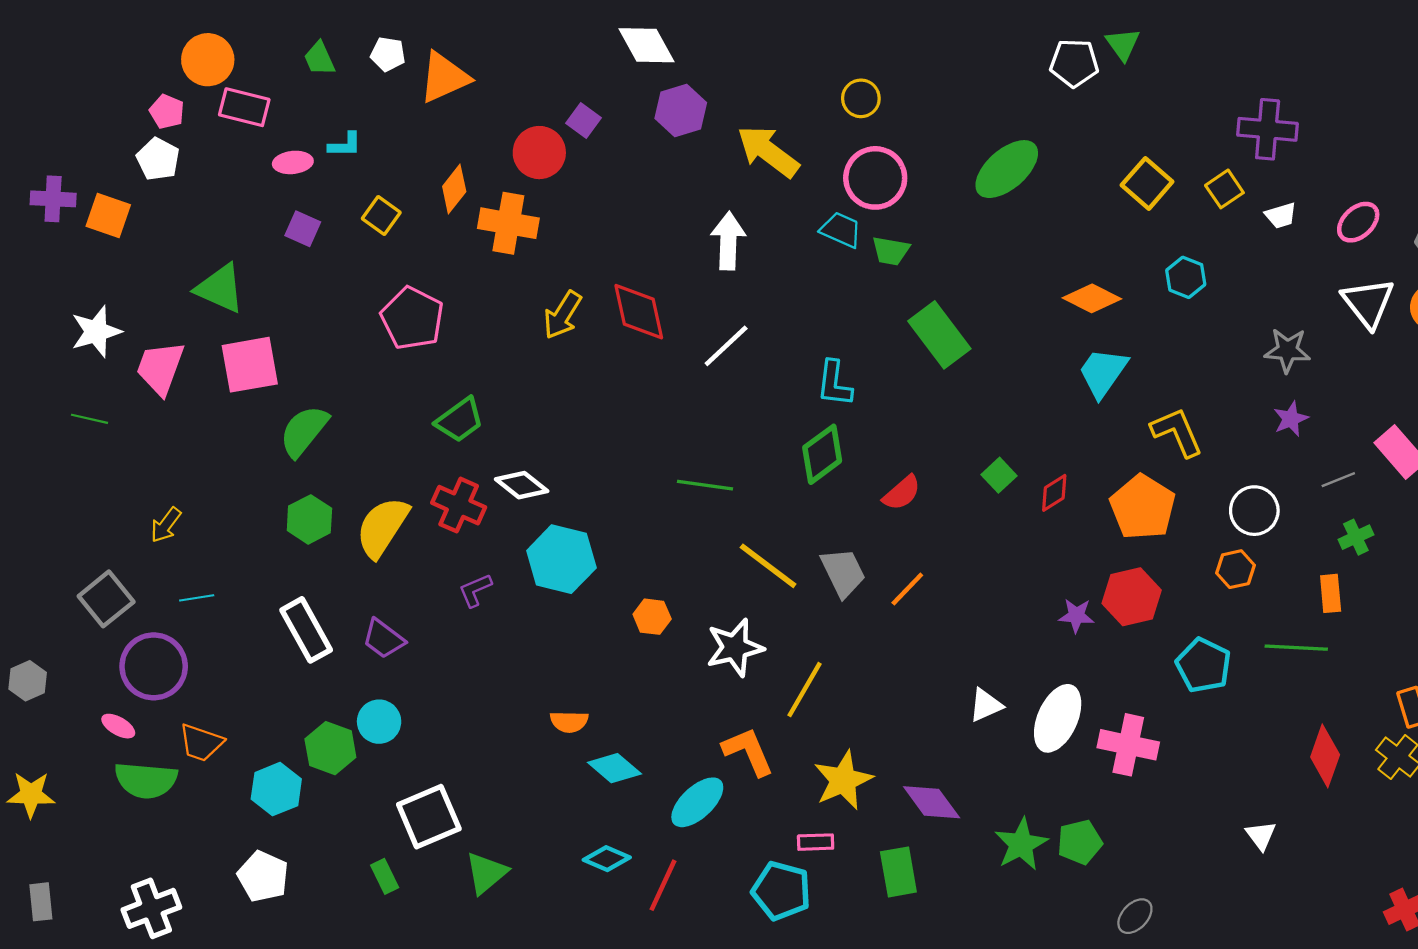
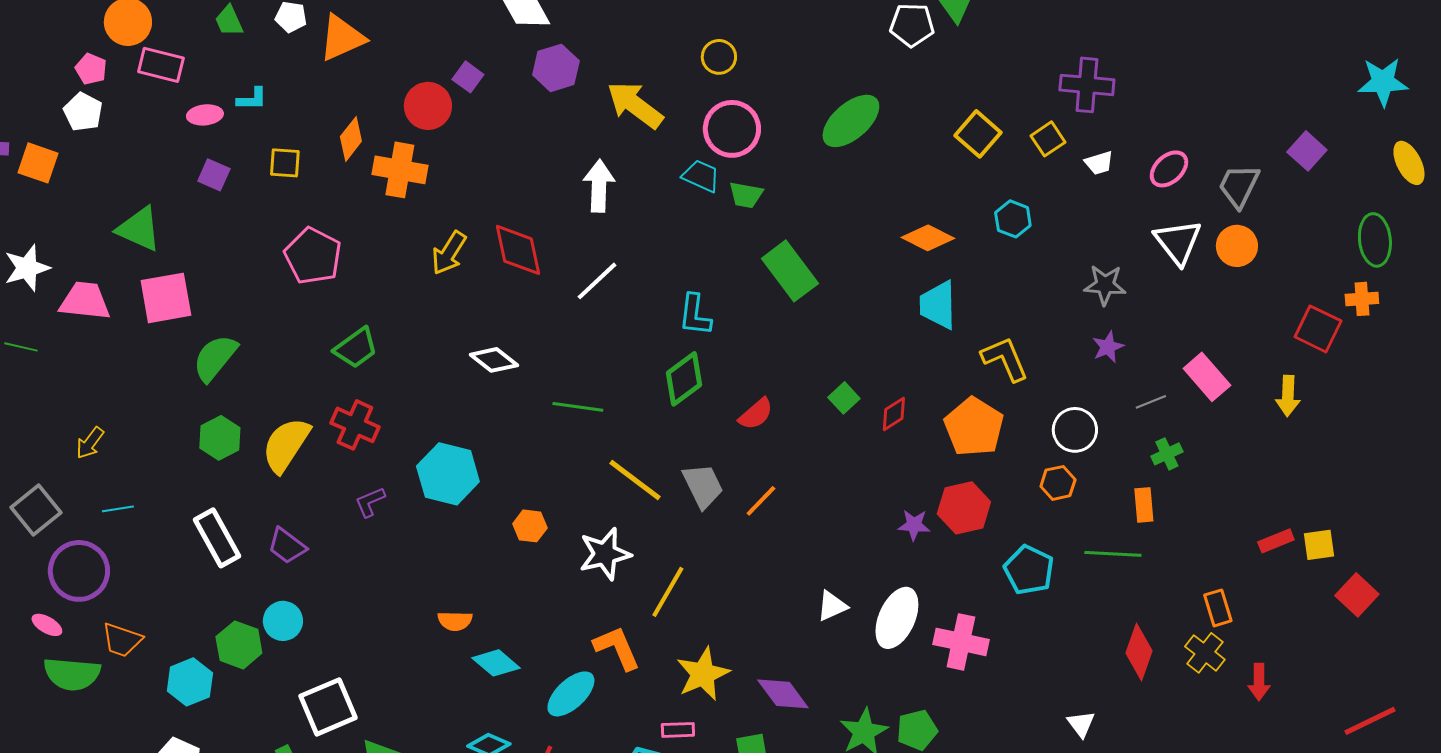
yellow square: (381, 215) -> (285, 163), turned -32
pink trapezoid: (160, 368) -> (85, 301), turned 76
cyan trapezoid: (1103, 372) -> (938, 305), turned -36
white diamond: (522, 485) -> (494, 360), moved

